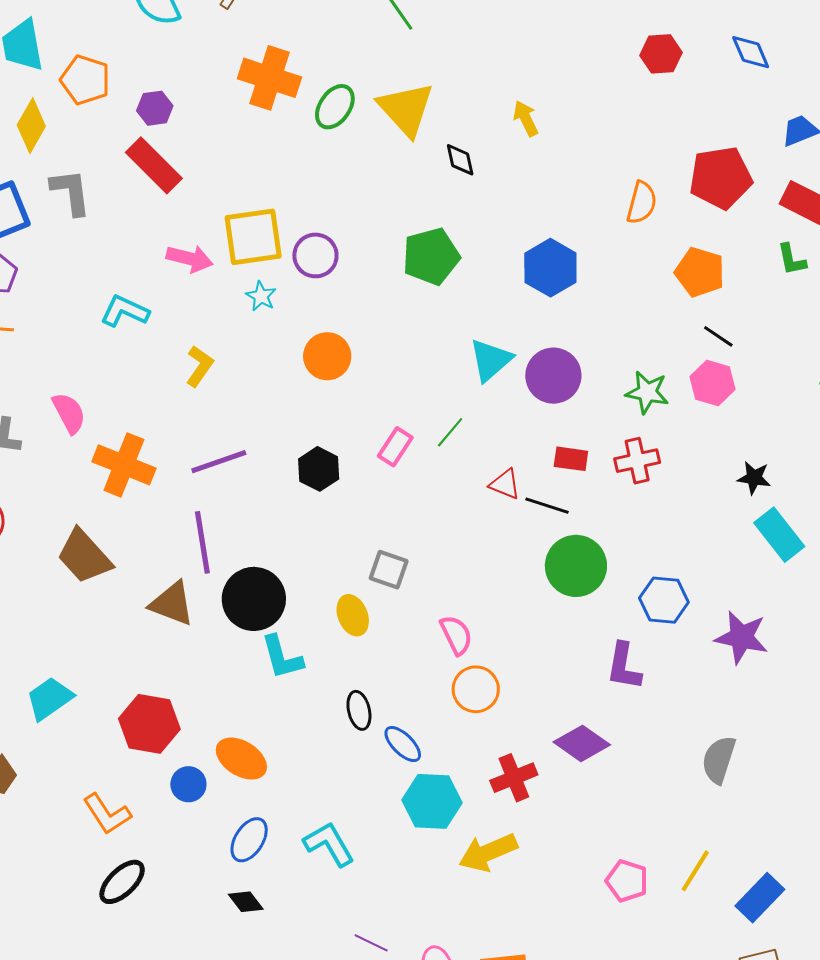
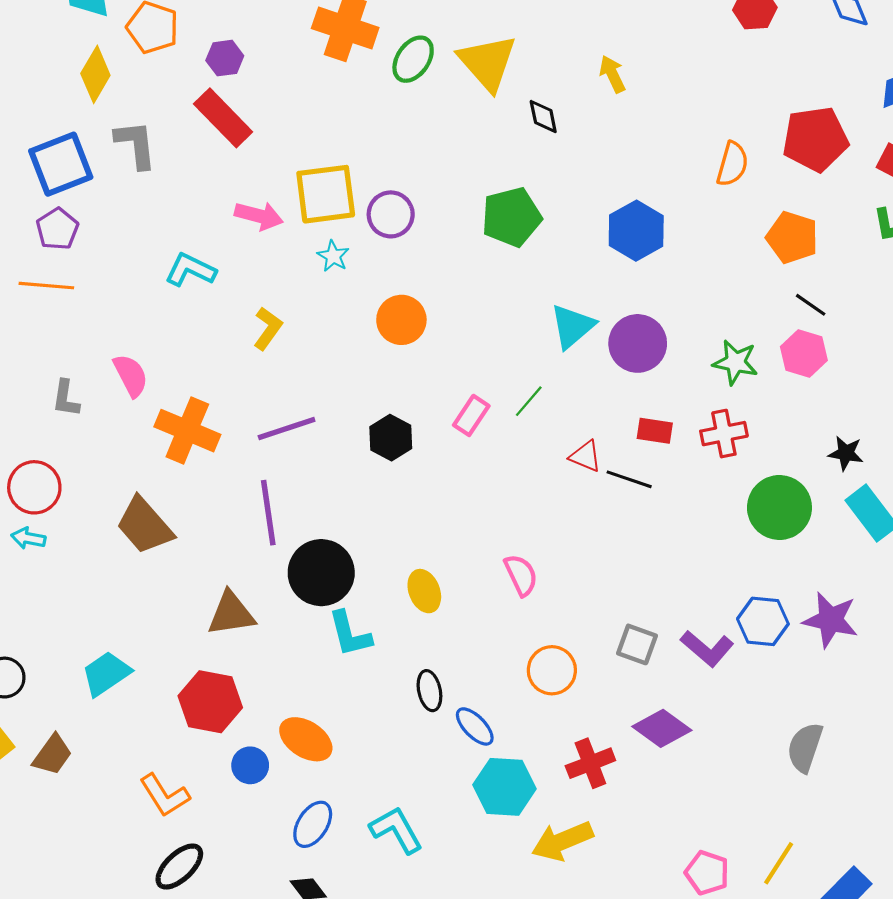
green circle: (576, 566) -> (779, 507), moved
gray square: (389, 570) -> (637, 644), moved
blue hexagon: (664, 600) -> (763, 621), moved
brown triangle: (172, 604) -> (231, 614), moved, turned -30
pink semicircle: (456, 635) -> (521, 575), moved
purple L-shape: (624, 666) -> (707, 648), turned -60

